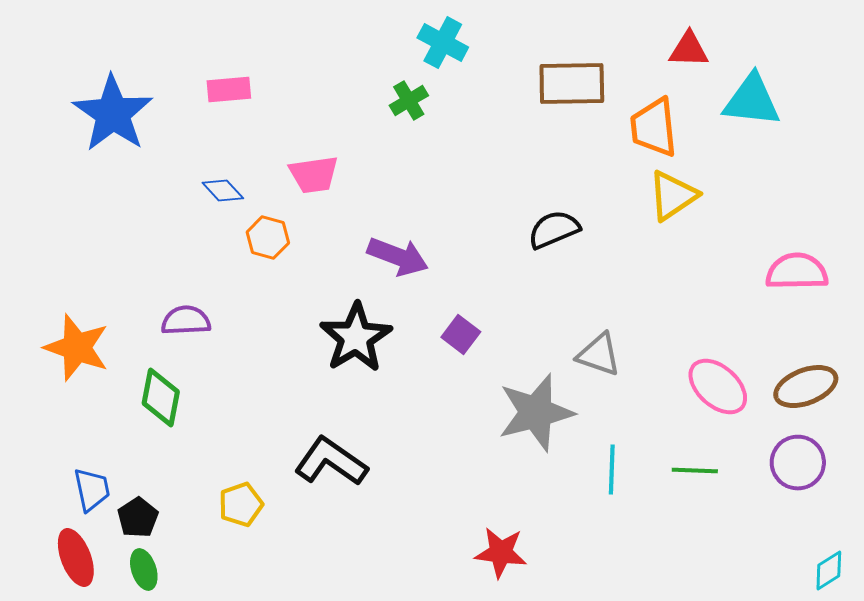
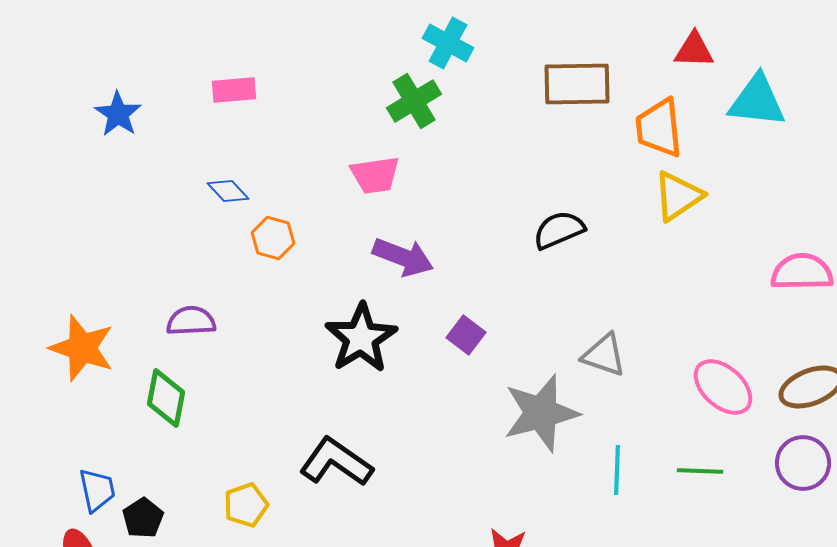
green cross: (409, 101) -> (414, 101), size x1.4
blue star: (113, 114) -> (118, 114), size x0.6
pink trapezoid: (314, 175) -> (375, 175), moved

